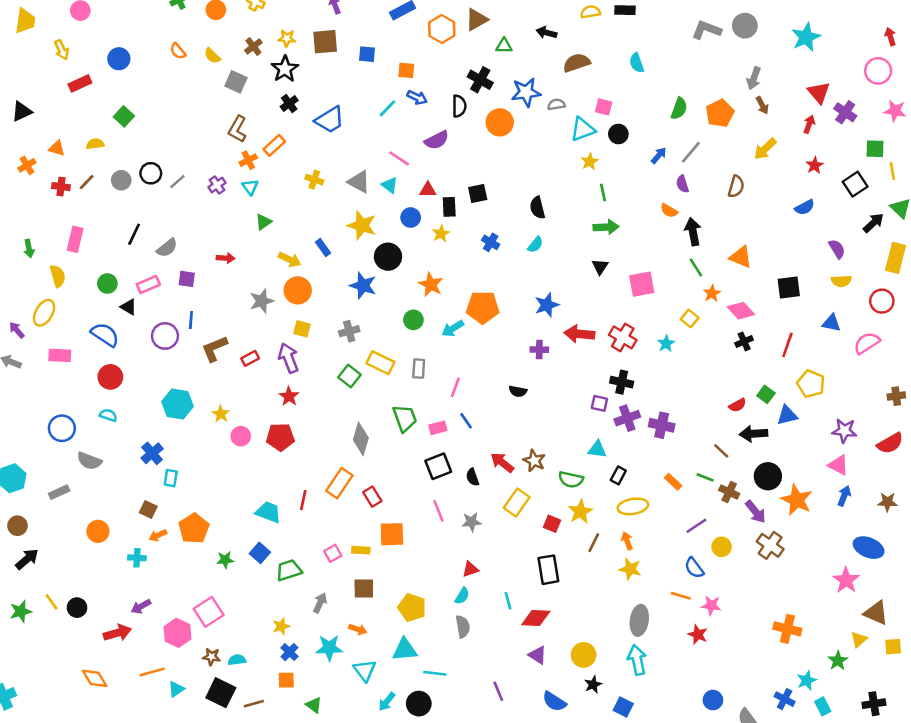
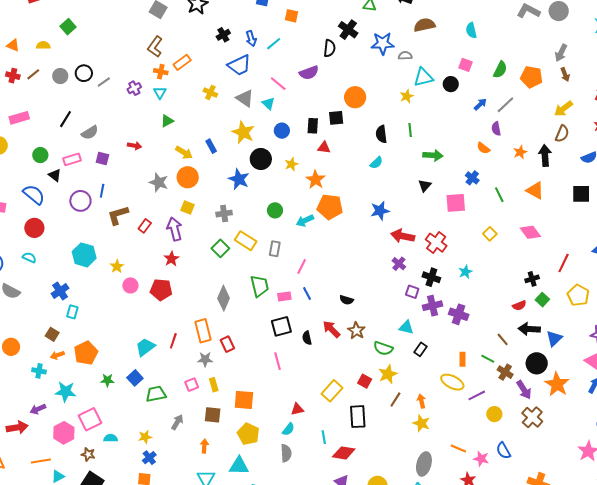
blue arrow: (417, 97) -> (251, 39), moved, turned 42
black cross: (289, 104) -> (223, 35), moved
pink square: (604, 107) -> (465, 65), moved
orange pentagon: (720, 113) -> (531, 77), turned 30
blue trapezoid: (330, 120) -> (239, 65), moved
orange circle: (500, 122) -> (355, 97), moved
orange cross: (248, 160) -> (161, 72), turned 32
yellow star: (590, 161) -> (407, 96), moved
brown semicircle: (736, 187) -> (562, 134), moved
red triangle: (428, 190) -> (324, 147), moved
green line: (603, 192) -> (410, 130), moved
black arrow: (693, 232) -> (545, 156), moved
yellow star: (441, 234) -> (291, 164), moved
pink rectangle: (75, 239) -> (19, 118), turned 54
blue cross: (491, 242) -> (472, 178), moved
orange star: (431, 284) -> (316, 180), moved
black square: (789, 287) -> (581, 194), moved
orange star: (712, 293) -> (520, 152), moved
gray star: (262, 301) -> (159, 182), turned 30
black cross: (744, 341) -> (532, 279), moved
cyan star: (666, 344) -> (465, 272), moved
purple cross: (539, 350) -> (399, 264), moved, turned 32
red rectangle: (250, 358) -> (145, 226), turned -32
black semicircle: (518, 391) -> (346, 300), moved
blue triangle: (787, 415) -> (554, 338), moved, turned -36
orange rectangle: (673, 482) -> (463, 359), turned 40
orange rectangle: (339, 483) -> (203, 331), turned -55
yellow rectangle: (517, 503) -> (332, 391), moved
yellow ellipse: (633, 506) -> (452, 382), moved, turned 30
cyan trapezoid: (268, 512) -> (145, 347), turned -65
gray star: (471, 522) -> (205, 359), moved
orange square: (392, 534) -> (244, 400), moved
yellow rectangle: (361, 550) -> (214, 385), turned 64
blue semicircle: (694, 568) -> (503, 451), moved
orange arrow: (358, 629) -> (204, 446), turned -112
cyan star: (329, 648) -> (65, 392), moved
cyan semicircle: (237, 660) -> (111, 438), moved

